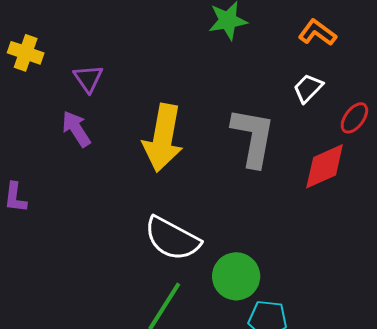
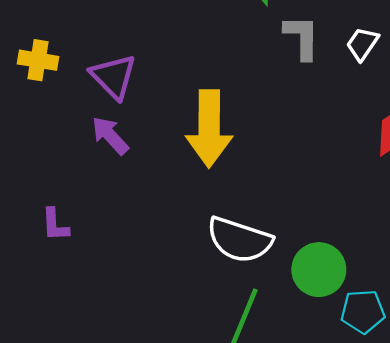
purple triangle: (88, 79) -> (113, 77), size x1.4
gray L-shape: (253, 137) -> (302, 37), moved, size x0.7

